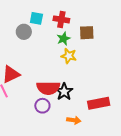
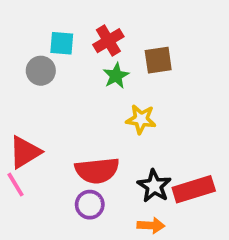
red cross: (61, 19) -> (108, 41), turned -35
yellow star: (69, 56) -> (141, 119), moved
black star: (64, 92) -> (154, 186), moved

